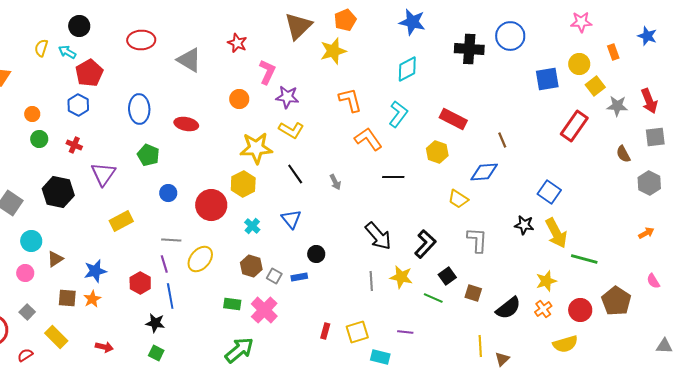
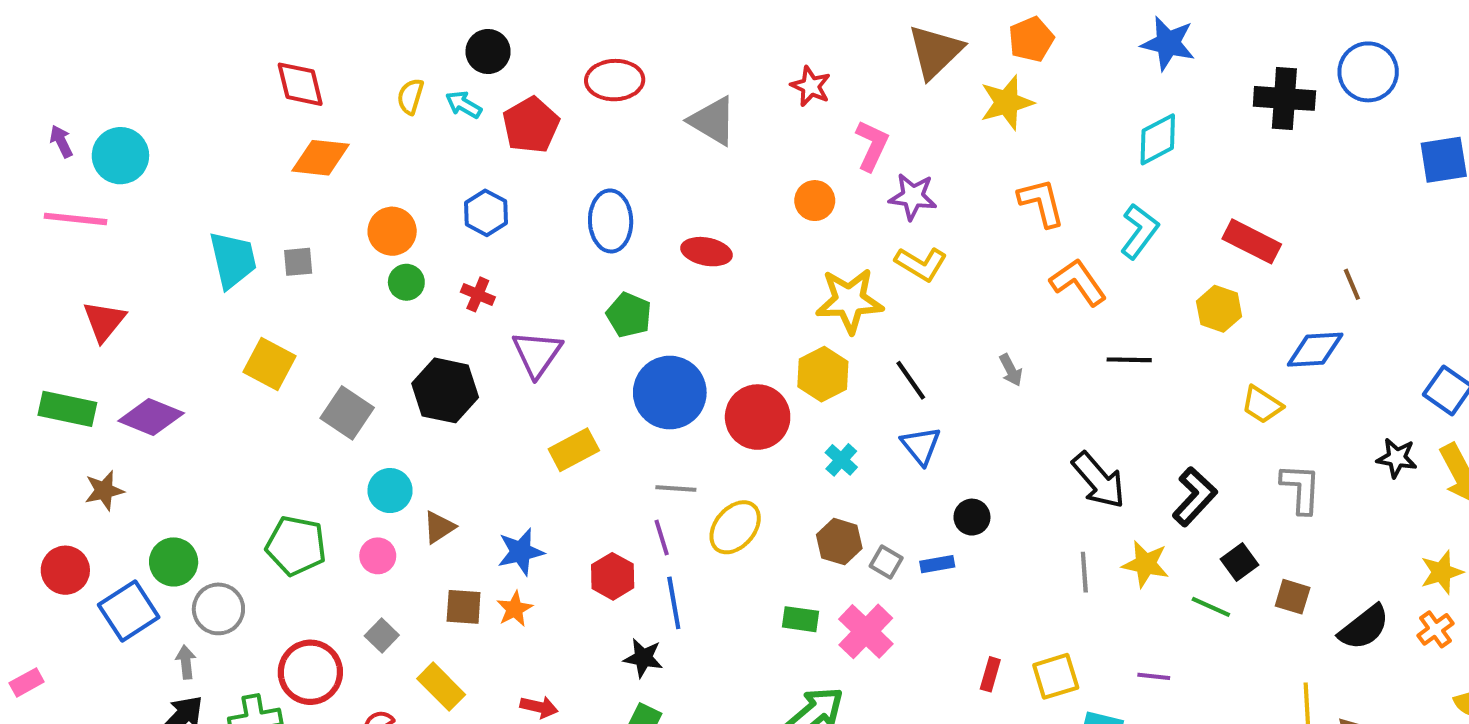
red pentagon: (89, 73) -> (531, 125), moved
orange circle: (32, 114) -> (392, 231), size x1.5
black line: (295, 174) -> (911, 380), moved
blue circle: (168, 193) -> (670, 393), size x2.0

